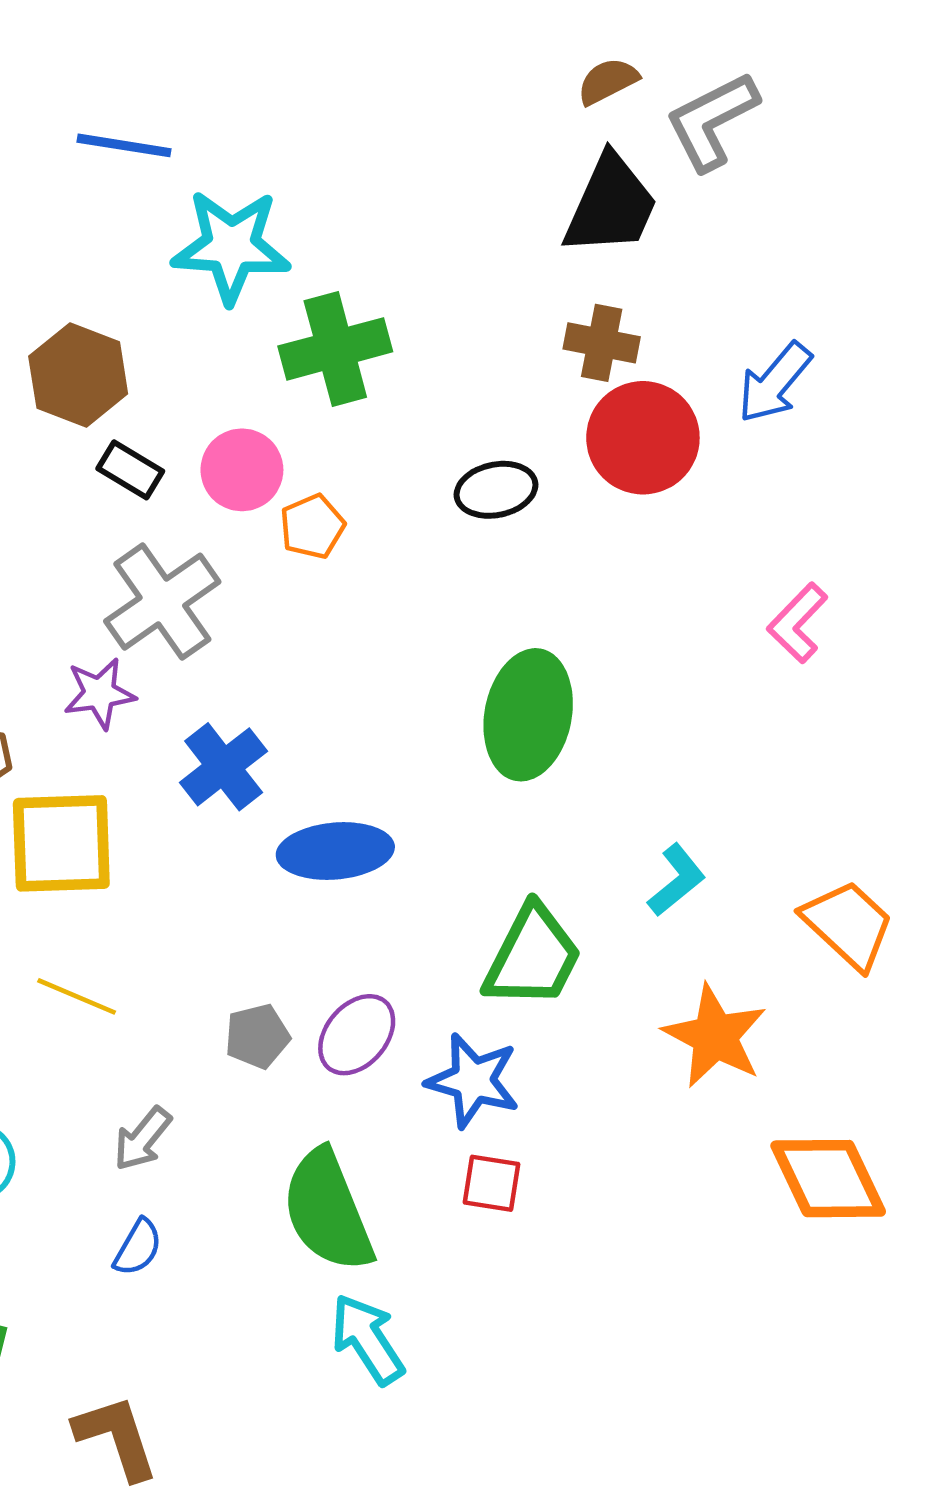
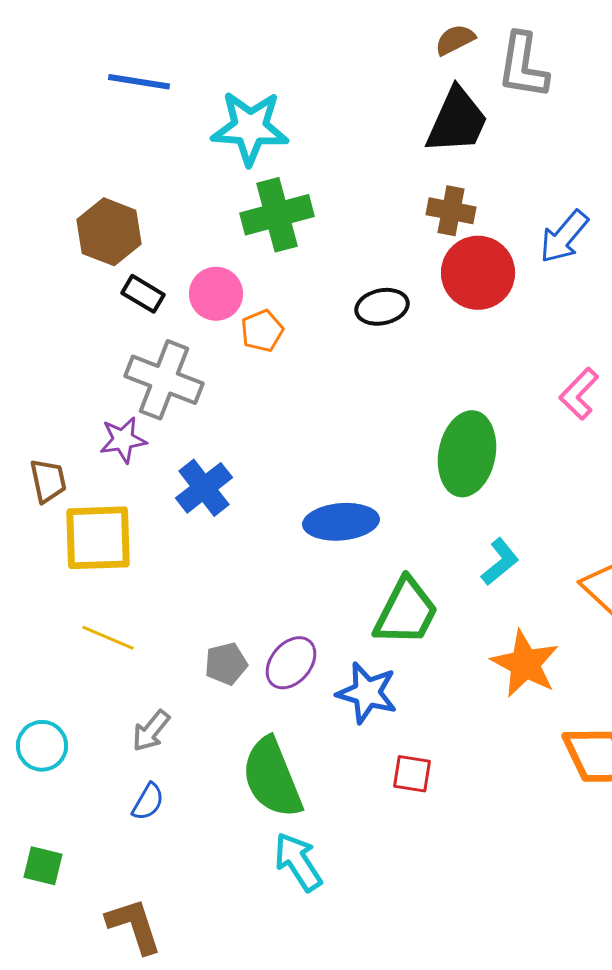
gray L-shape: (712, 121) -> (523, 66), turned -54
cyan star: (231, 246) -> (250, 128), moved
gray cross: (162, 602) -> (164, 380), turned -34
green ellipse: (528, 715) -> (467, 454), moved
blue ellipse: (335, 851) -> (341, 522), moved
red square: (491, 1183) -> (412, 774), moved

